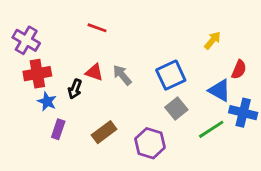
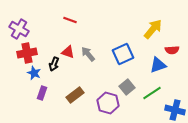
yellow arrow: (213, 40) -> (153, 29), size x1.5
red semicircle: (239, 70) -> (172, 50), turned 64
blue triangle: (220, 90) -> (158, 65), turned -48
gray square: (176, 108) -> (127, 87), moved
blue cross: (243, 113) -> (175, 110), moved

